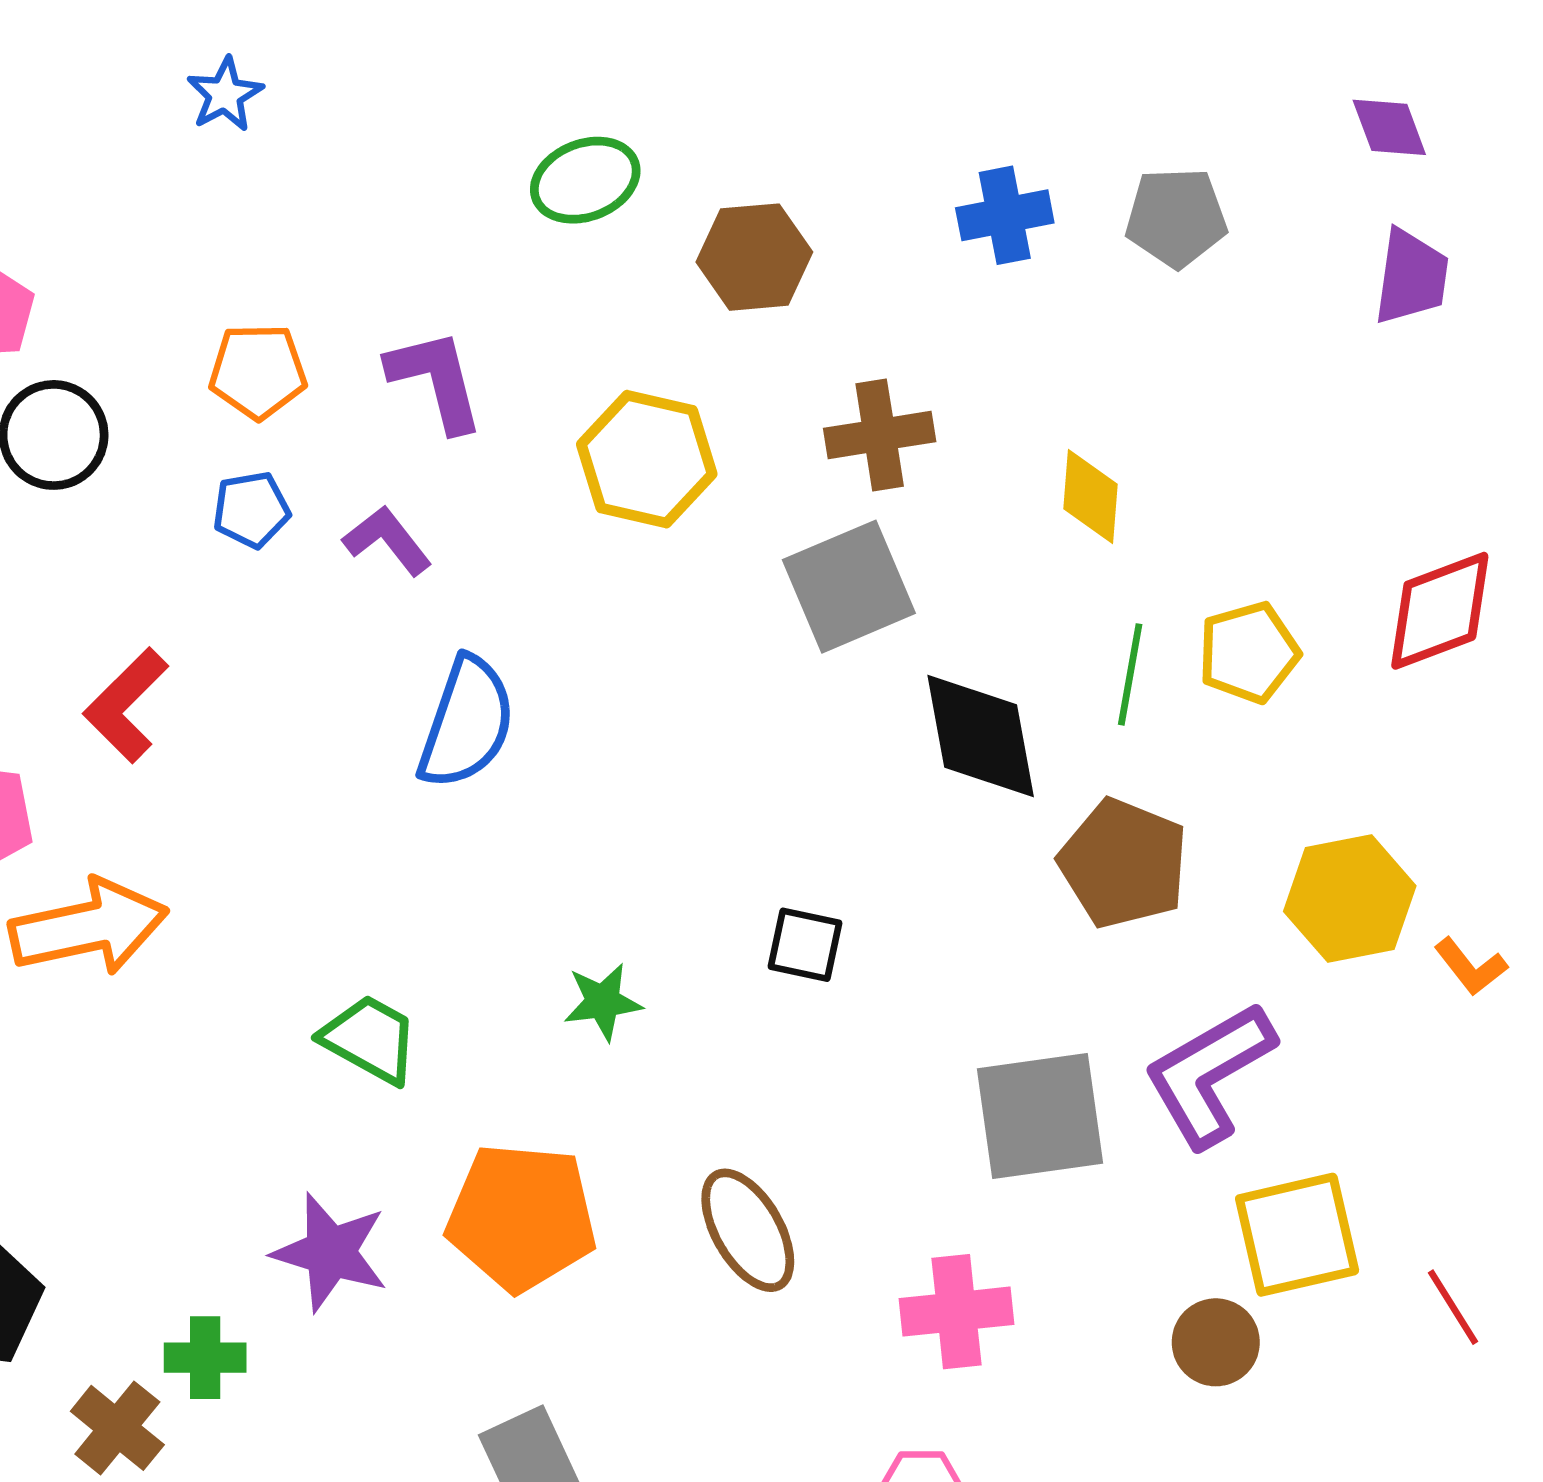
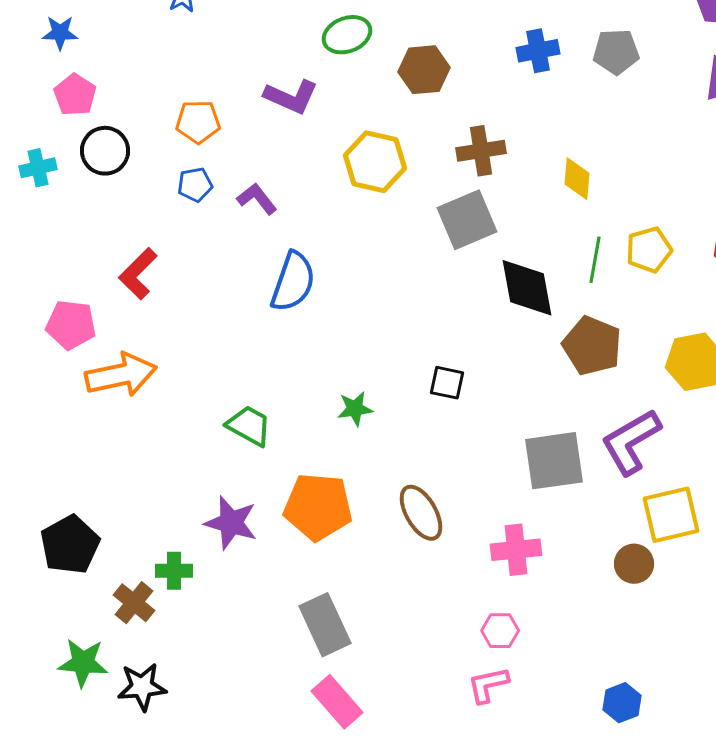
purple L-shape: (436, 380) -> (291, 97), moved, turned 128

